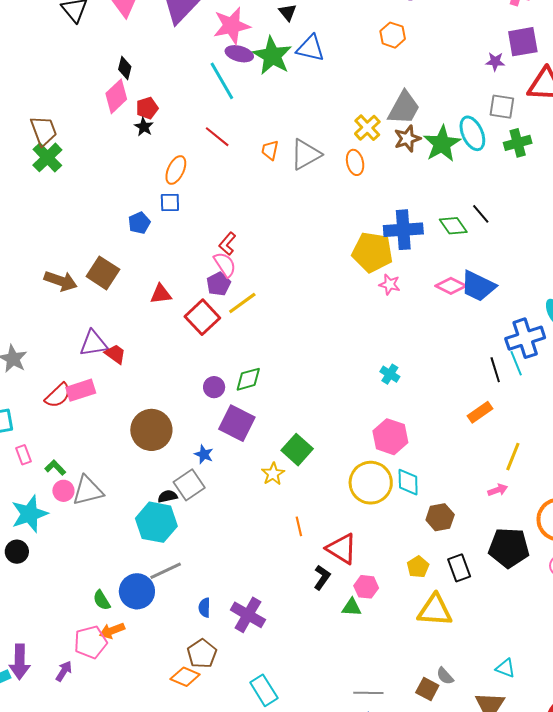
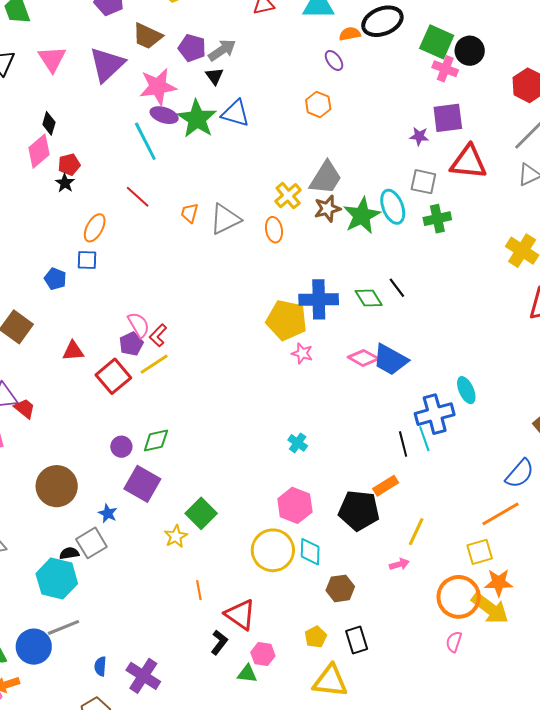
blue pentagon: (139, 223) -> (55, 279), turned -30
red L-shape: (227, 244) -> (158, 335), moved
black pentagon: (509, 548) -> (359, 510), moved

